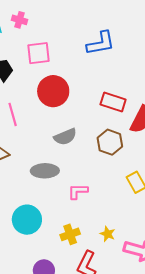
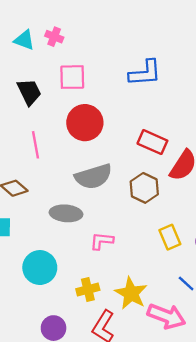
gray semicircle: (65, 137) -> (93, 177), size x1.4
yellow star: (108, 234) -> (131, 293), size x1.8

